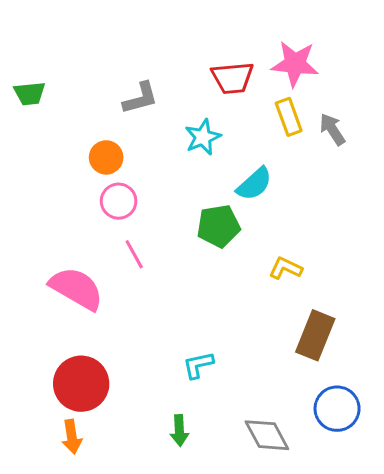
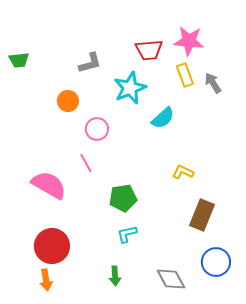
cyan star: (203, 137) -> (130, 88), size x1.4
pink circle: (119, 201) -> (97, 129), moved
green pentagon: (218, 226) -> (123, 198), moved

